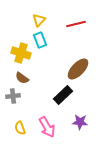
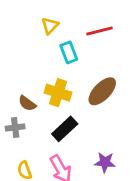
cyan rectangle: (40, 40) -> (69, 52), moved
yellow cross: (21, 53) -> (58, 93), moved
black rectangle: (63, 95) -> (65, 129), moved

